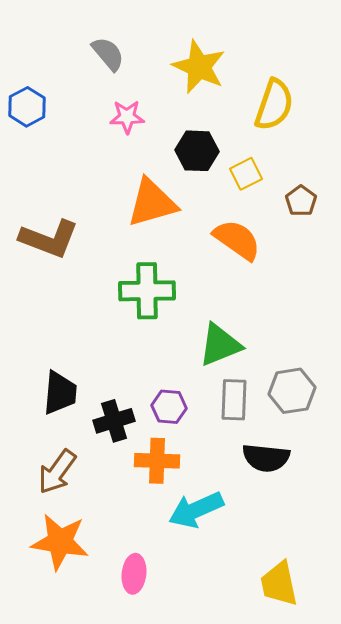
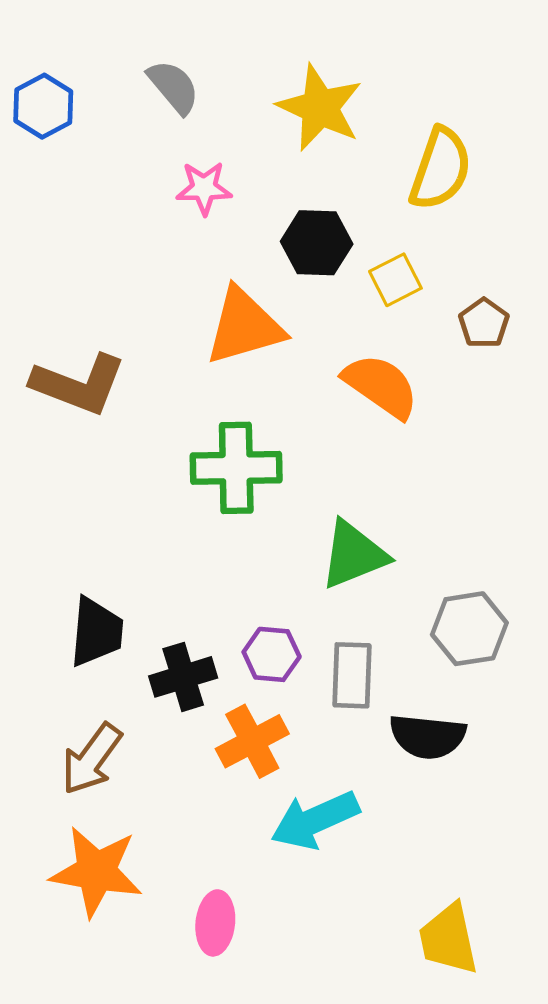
blue hexagon: (27, 107) -> (43, 106), moved
gray rectangle: (234, 400) -> (352, 675), moved
orange cross: (157, 461) -> (252, 741), turned -30

